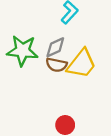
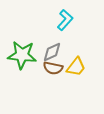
yellow trapezoid: (82, 64) -> (76, 67), size x0.7

